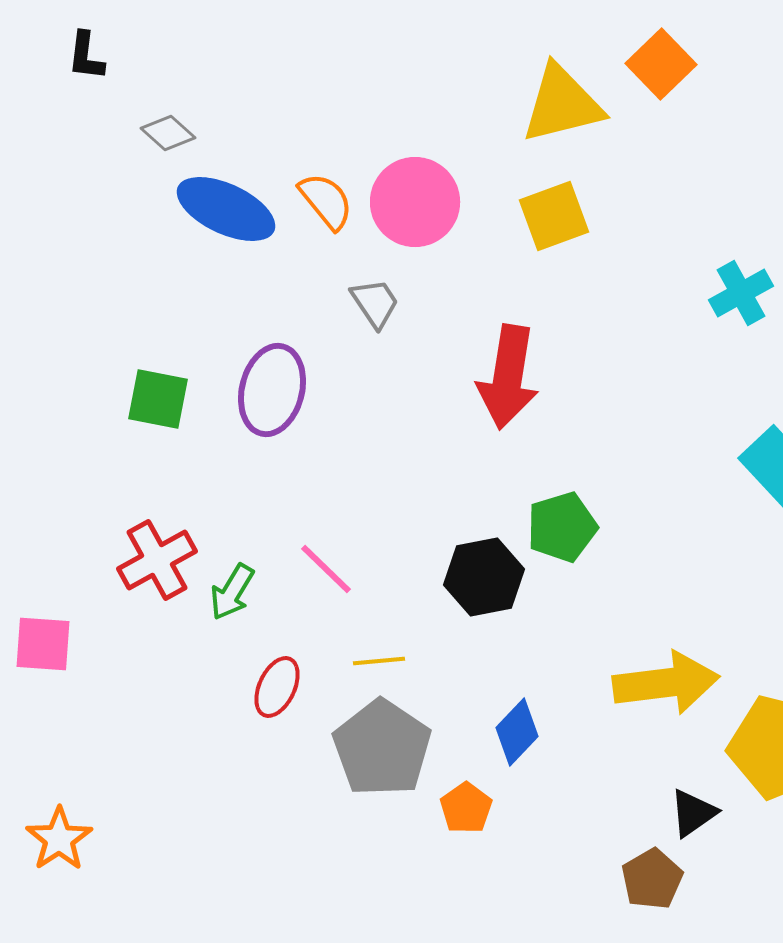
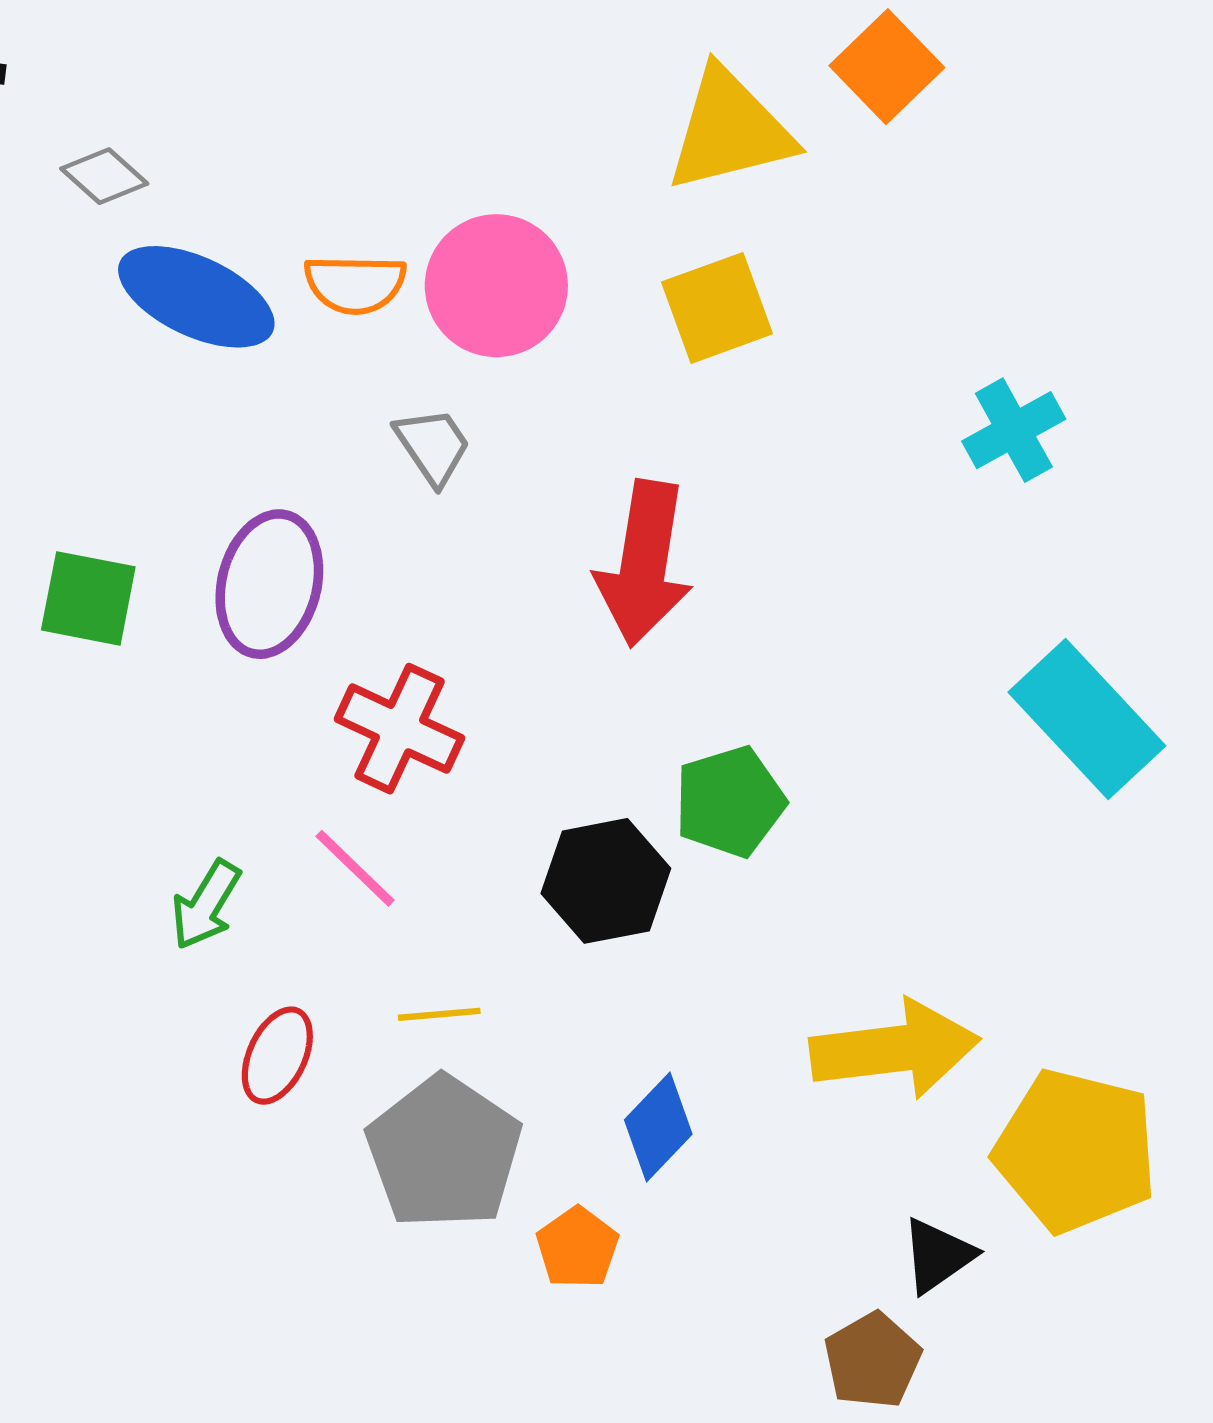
orange semicircle: (326, 201) -> (355, 284), turned 130
red cross: (157, 560) -> (400, 729), moved, turned -36

